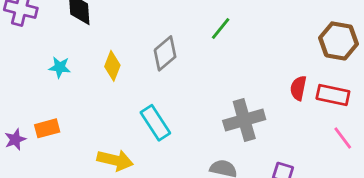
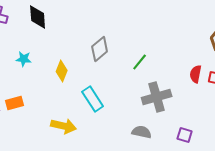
green line: (221, 28) -> (140, 62), moved
yellow diamond: (112, 66) -> (62, 71), moved

